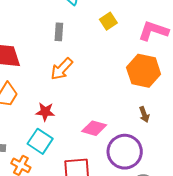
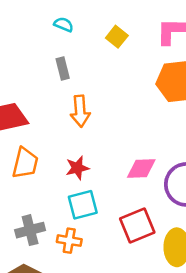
orange arrow: (62, 69) -> (80, 111), turned -30
cyan square: (40, 141) -> (83, 205), turned -30

